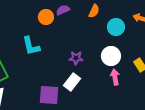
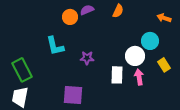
cyan circle: (116, 27) -> (150, 41), moved
purple star: (76, 58) -> (87, 58), moved
white rectangle: (72, 82) -> (117, 75), moved, turned -36

